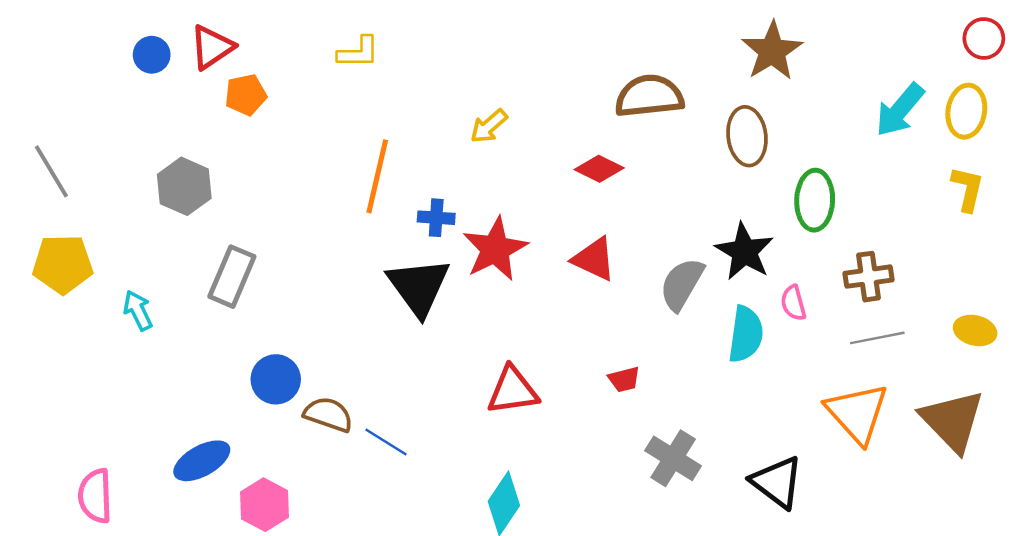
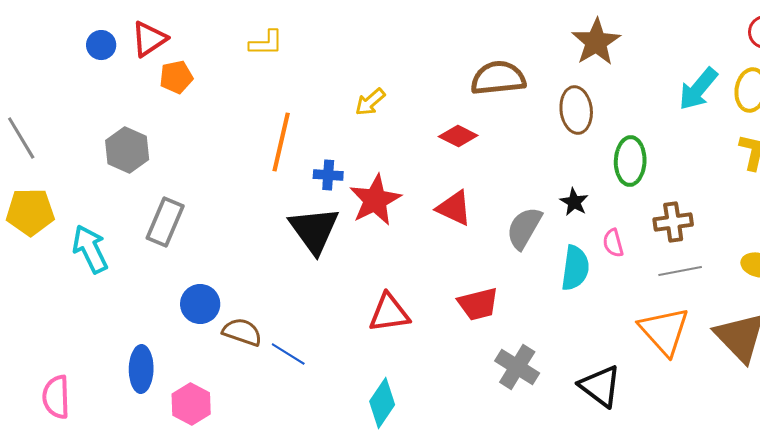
black star: (744, 252) -> (574, 202), size x0.6
cyan arrow: (138, 310) -> (90, 249), size x1.5
red trapezoid: (624, 379) -> (478, 304), size x1.6
blue ellipse: (202, 461) -> (141, 369), turned -60

